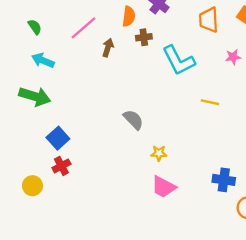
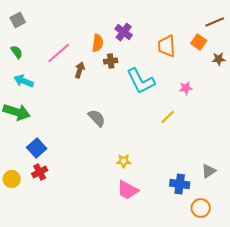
pink star: (233, 57) -> (186, 88), moved
yellow line: (210, 102) -> (168, 117), turned -56
gray semicircle: (133, 120) -> (97, 118), moved
yellow circle: (32, 186) -> (12, 179), moved

